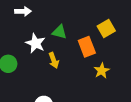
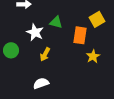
orange rectangle: (87, 47) -> (80, 35), turned 30
yellow arrow: (54, 60) -> (45, 54), moved, turned 48

